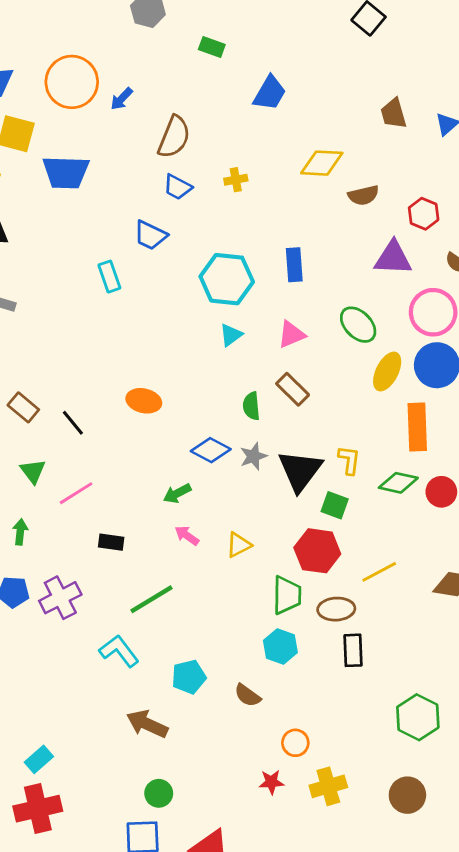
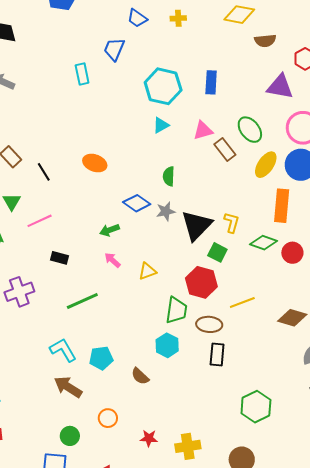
blue trapezoid: (150, 235) -> (114, 49), turned 80
brown rectangle: (293, 389) -> (225, 149), moved
cyan L-shape: (119, 651) -> (63, 350), moved
orange circle: (295, 743) -> (108, 418), moved

